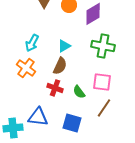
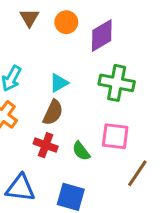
brown line: (104, 108) -> (137, 173), moved

